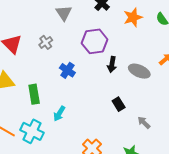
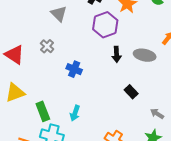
purple hexagon: (95, 41) -> (105, 25), moved
green rectangle: (34, 94) -> (43, 111), moved
gray arrow: (144, 123) -> (157, 114), moved

